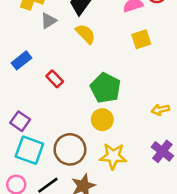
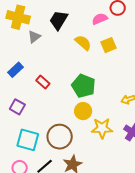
yellow semicircle: (85, 34) -> (83, 43), moved
purple square: (20, 121) -> (17, 107), moved
yellow star: (113, 156) -> (102, 128), moved

